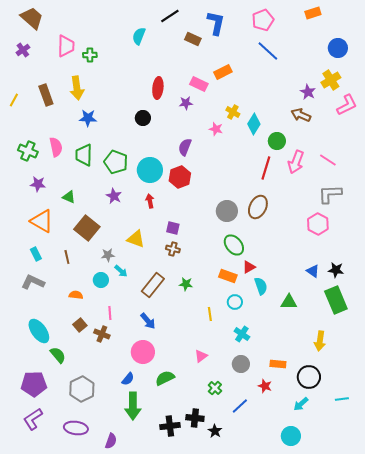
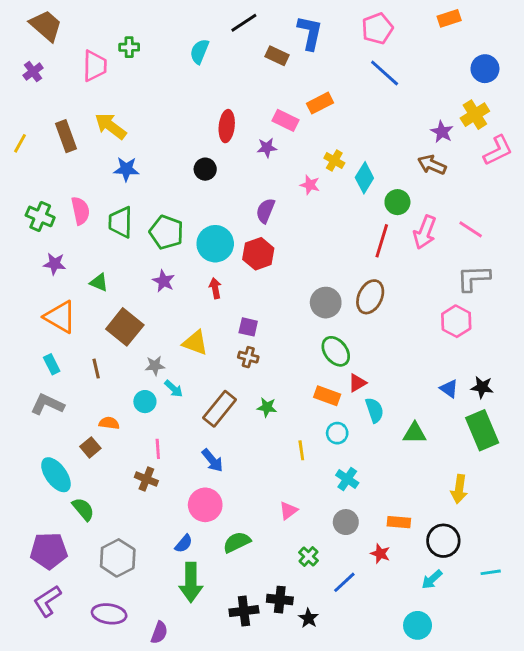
green cross: (90, 55) -> (129, 47), moved
yellow arrow: (77, 88) -> (110, 126), turned 135
brown square: (80, 325) -> (90, 447), moved

